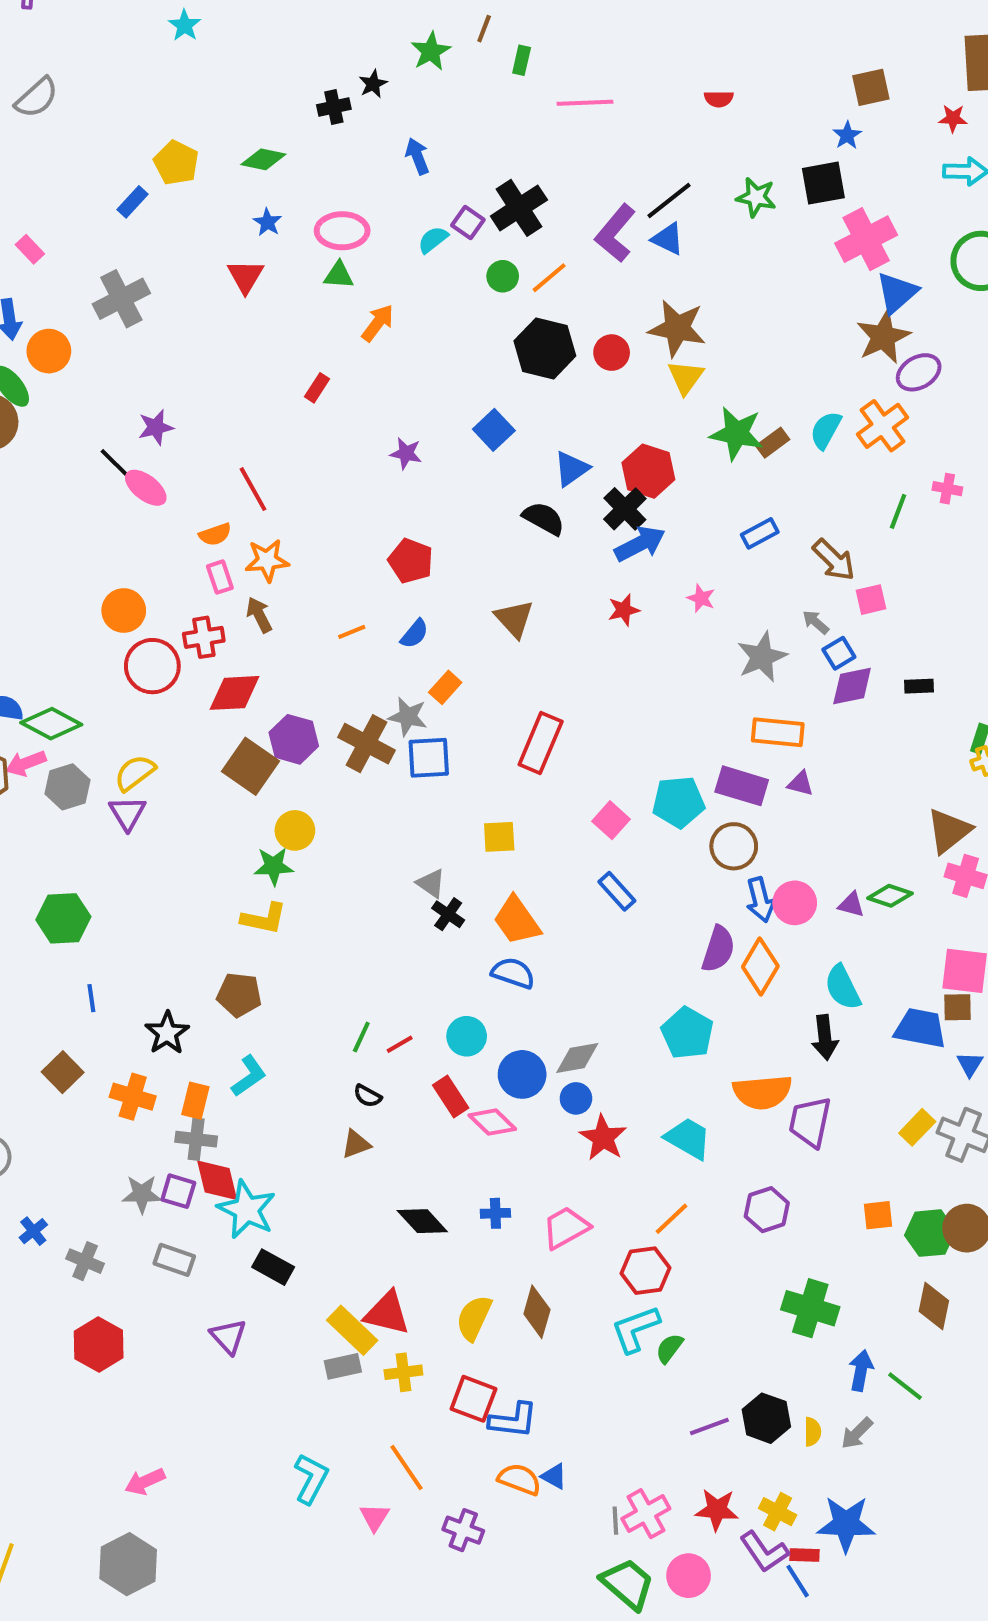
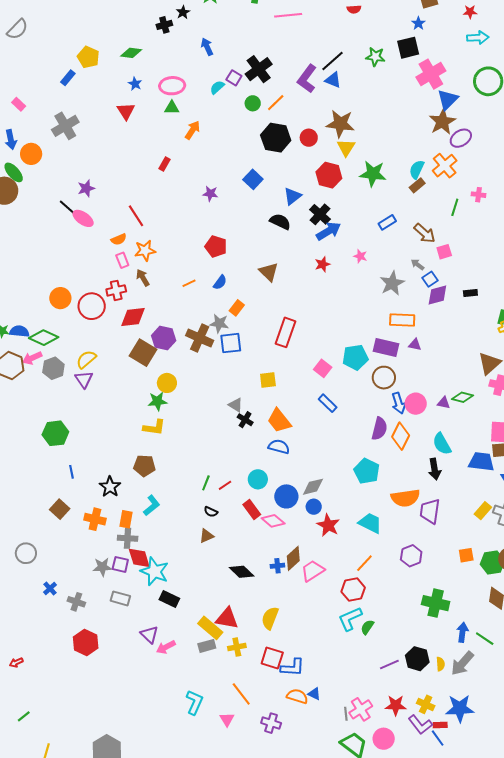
brown rectangle: (773, 443) -> (417, 185), moved
red hexagon: (648, 471) -> (329, 175), moved
orange circle: (124, 611) -> (60, 298), moved
brown diamond: (537, 1312) -> (293, 558), moved, turned 35
gray arrow: (857, 1433) -> (462, 663), size x1.5
pink arrow: (145, 1482) -> (166, 647), moved

